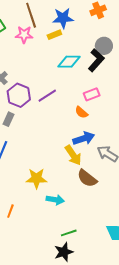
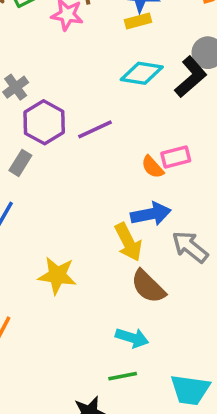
yellow rectangle: (54, 35) -> (138, 21), moved
pink rectangle: (92, 94) -> (176, 157), moved
cyan arrow: (55, 200) -> (132, 338), moved
green line: (69, 233) -> (123, 376), moved

